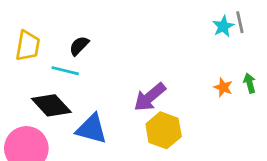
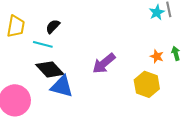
black diamond: (51, 105) -> (50, 69), moved
yellow hexagon: (164, 130) -> (147, 84), moved

